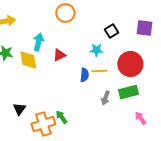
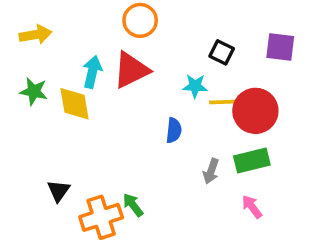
black square: (111, 31) -> (222, 52), turned -32
red triangle: (59, 55) -> (131, 70), moved, size x1.6
yellow line: (99, 71) -> (223, 102), moved
pink arrow: (140, 118) -> (252, 207), moved

